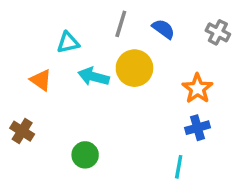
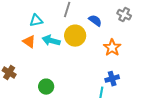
blue semicircle: (163, 29) -> (95, 21), moved
orange triangle: (41, 80) -> (29, 42), moved
blue cross: (197, 128) -> (112, 79), moved

